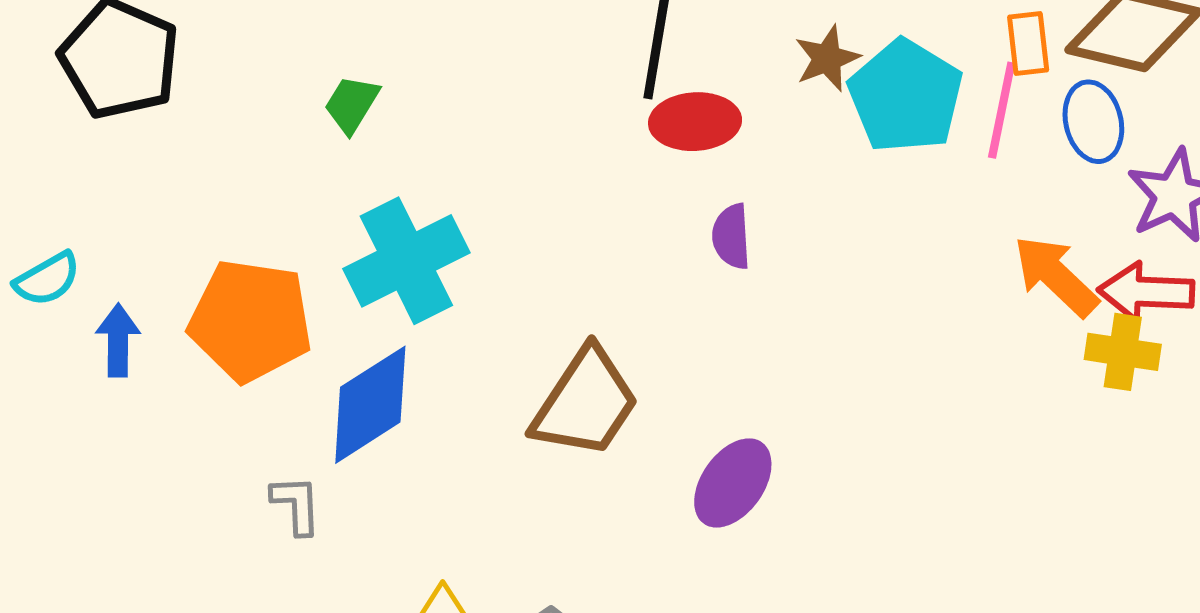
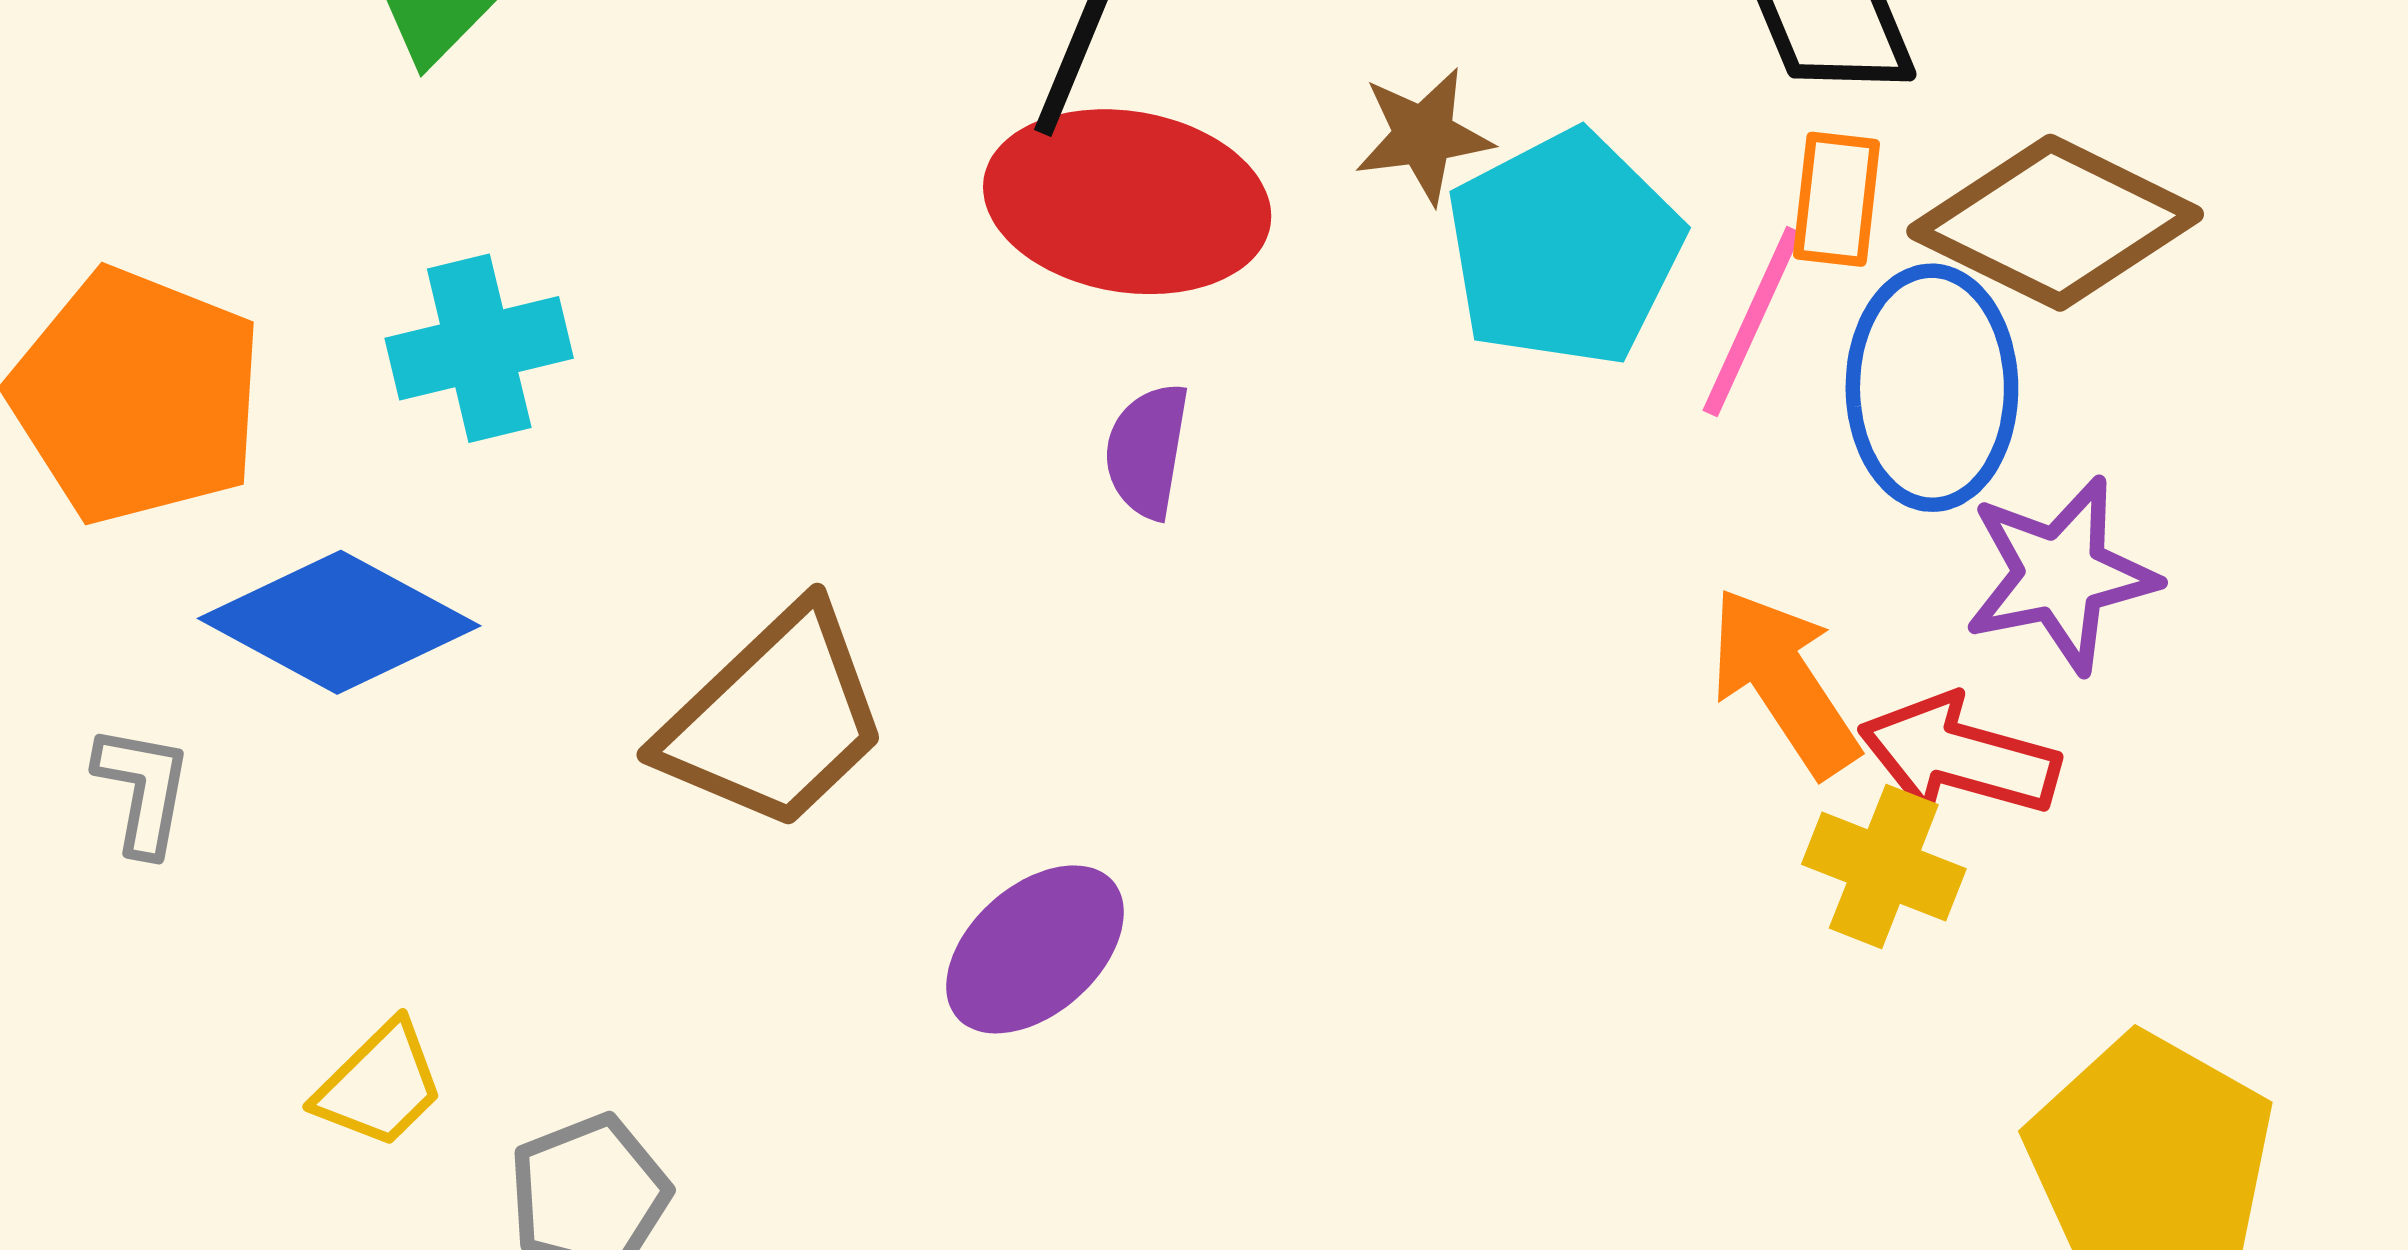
red ellipse: (695, 122) -> (1127, 202), size x1.5
blue ellipse: (1093, 122) -> (1932, 388), size x1.4
cyan cross: (406, 261) -> (479, 348), size x0.7
blue diamond: (370, 405) -> (339, 622), turned 48

